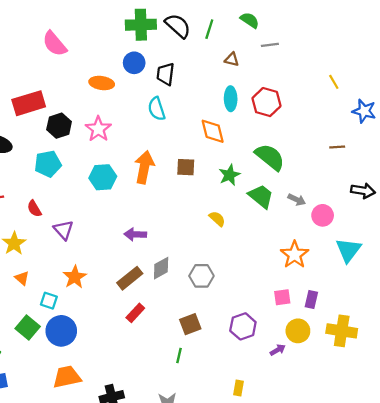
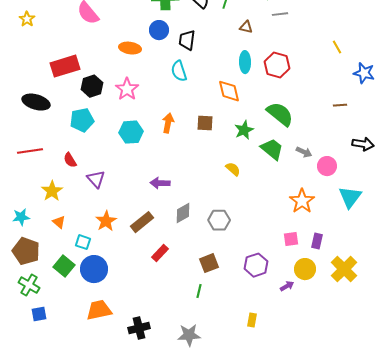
orange arrow: (144, 167) -> (168, 123), size x0.7
brown rectangle: (130, 278) -> (142, 222), moved
yellow cross: (342, 331) -> (344, 269), turned 36

